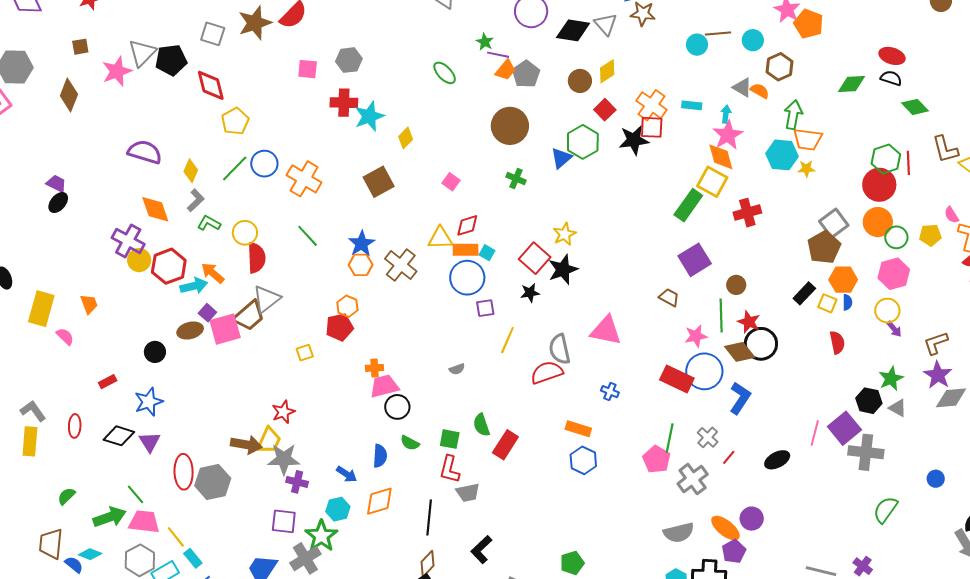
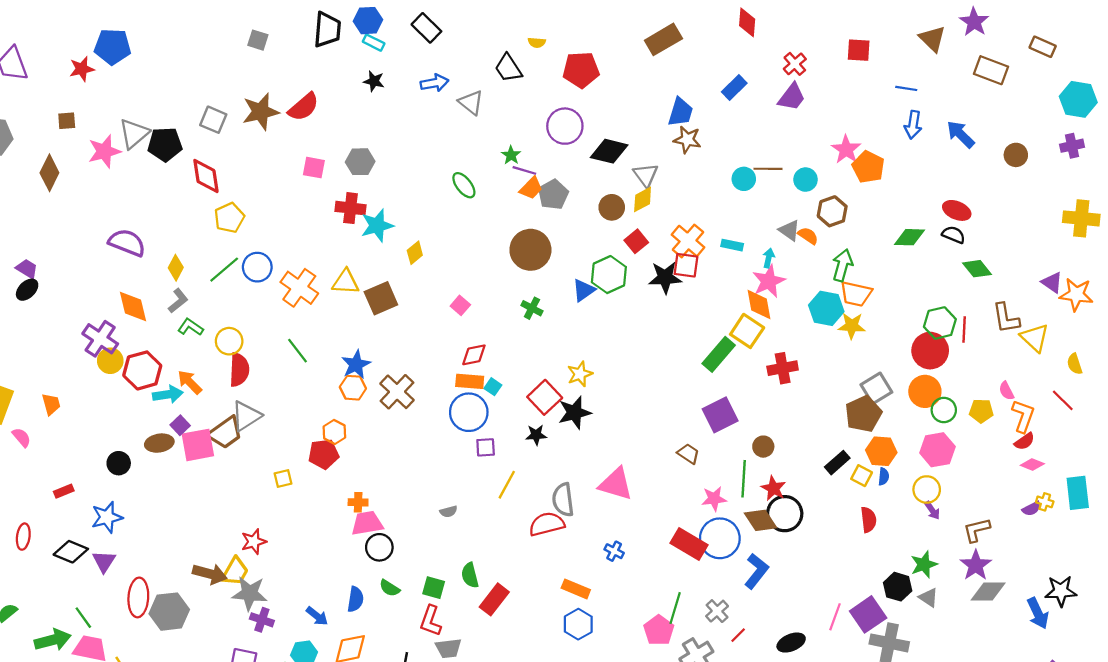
gray triangle: (606, 24) -> (646, 175), moved
yellow star: (806, 169) -> (852, 326), size x1.4
yellow triangle: (440, 238) -> (346, 282), moved

